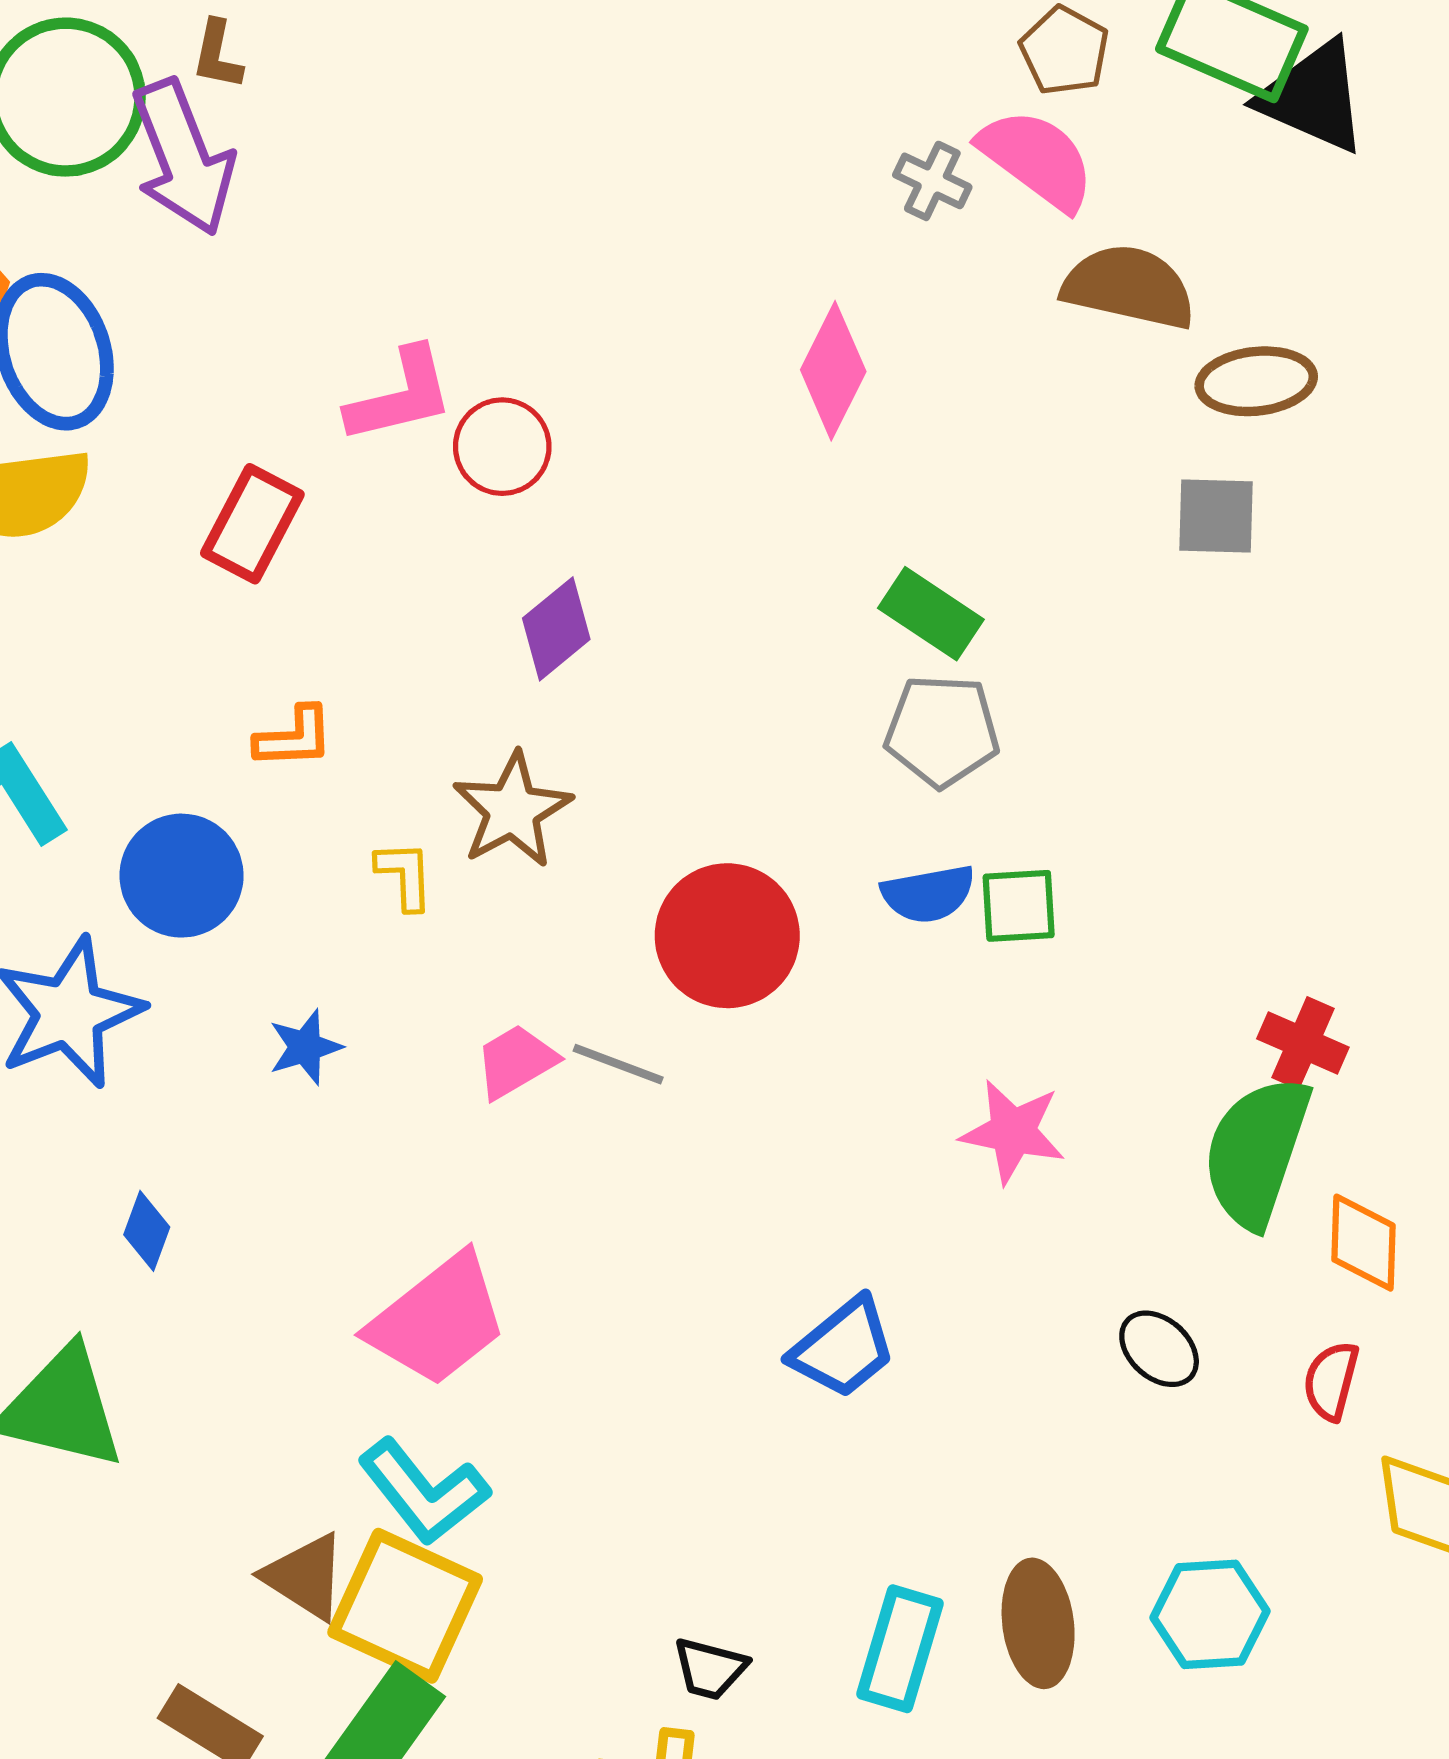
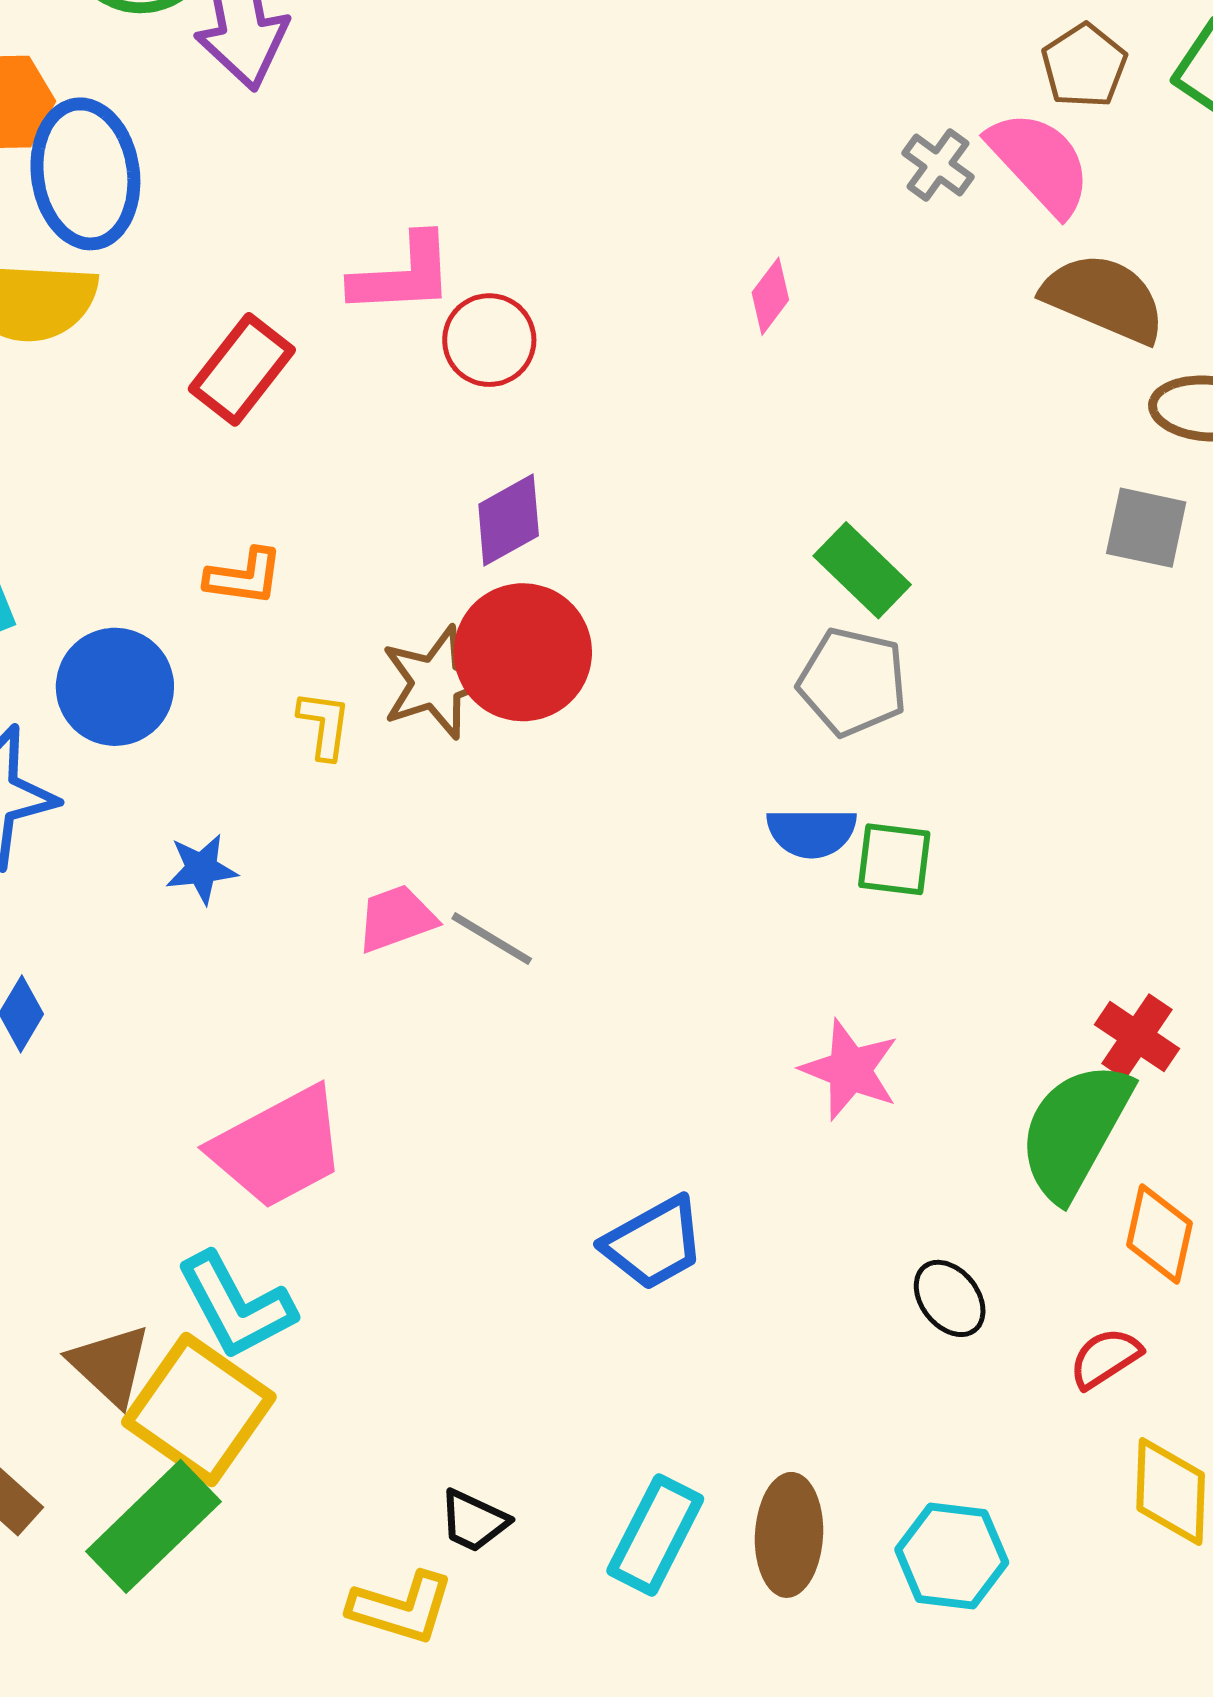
pink diamond: (833, 371) -> (770, 296), moved, size x0.6
red circle: (727, 936) -> (523, 652), moved
red semicircle: (1331, 1381) -> (1105, 1358), turned 32

